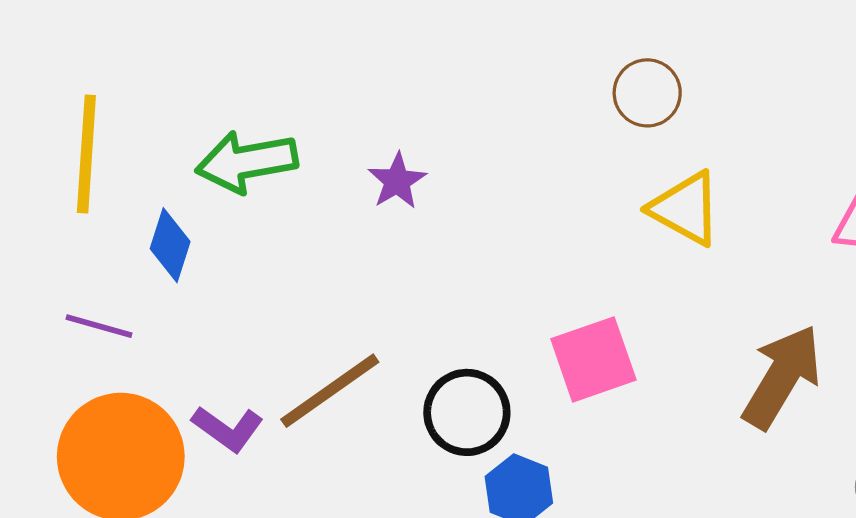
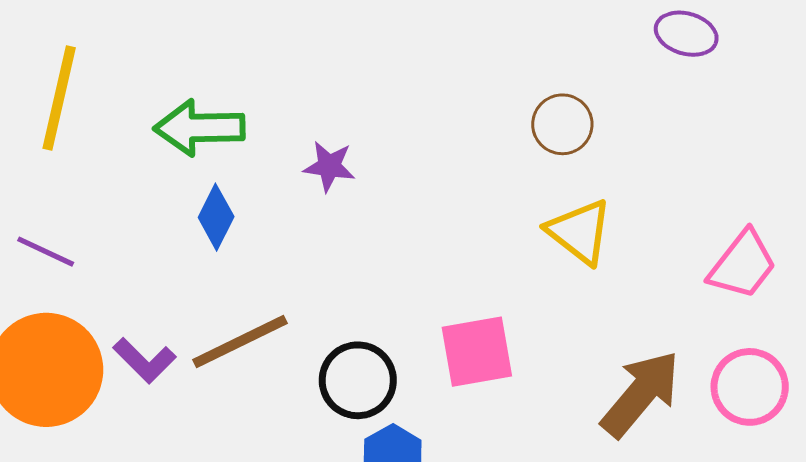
purple star: (397, 181) -> (329, 166), turned 30
blue diamond: (170, 245) -> (216, 217), moved

